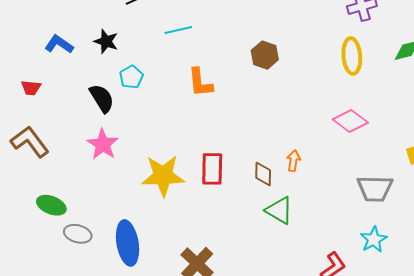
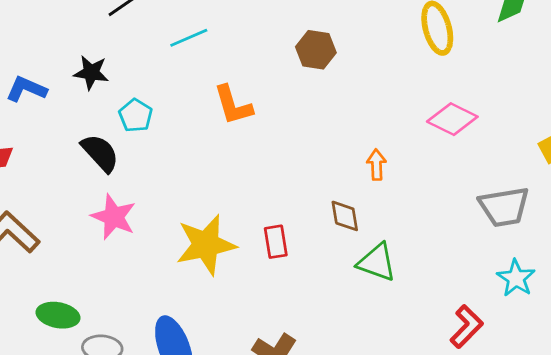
orange arrow: (293, 161) -> (377, 165), moved
red rectangle: (212, 169) -> (276, 242), moved, size x0.7

